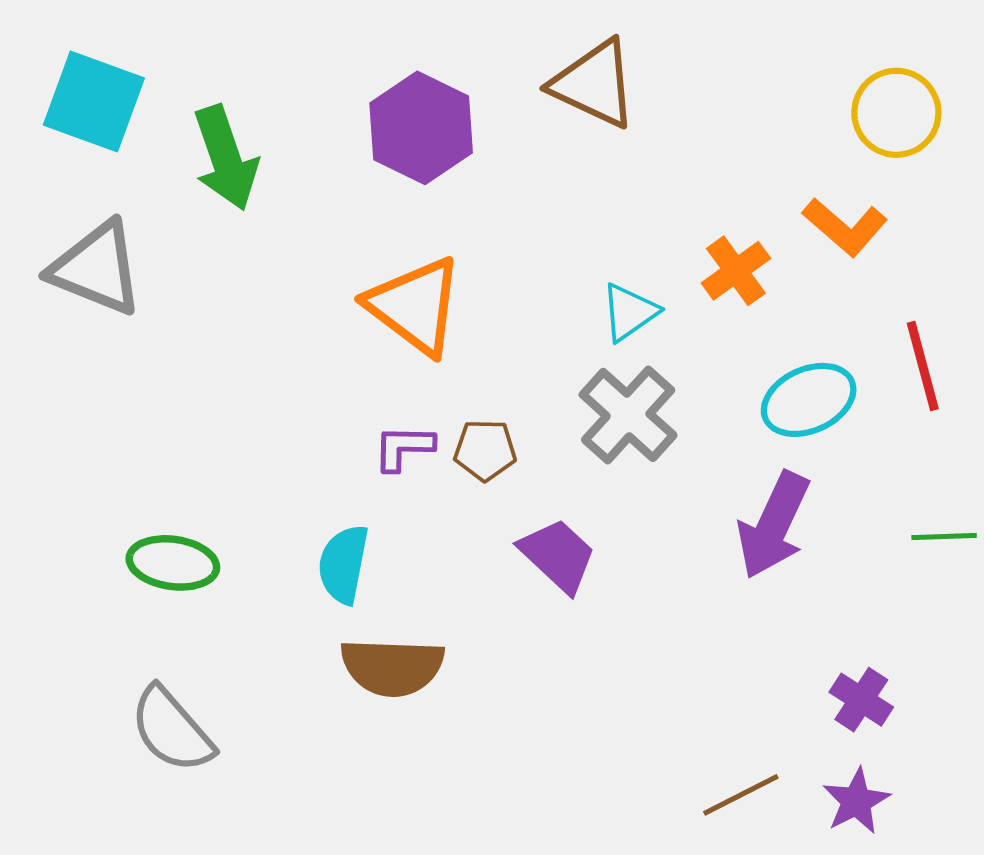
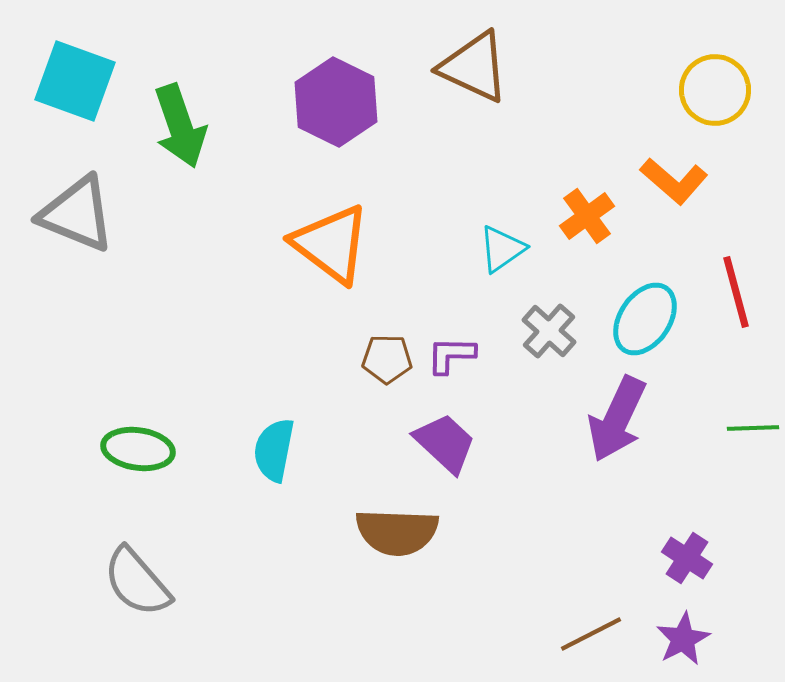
cyan ellipse: (809, 400) -> (645, 319), turned -32
gray cross: (628, 415) -> (549, 331), moved, size x0.7
purple L-shape: (404, 448) -> (451, 355), moved
brown semicircle: (392, 667) -> (397, 532), moved

